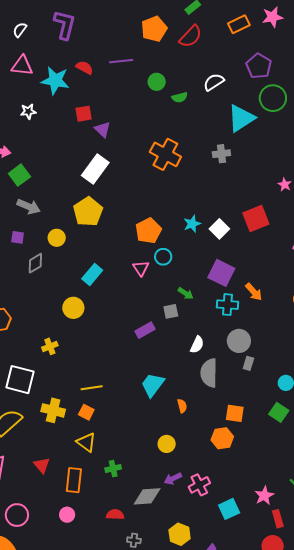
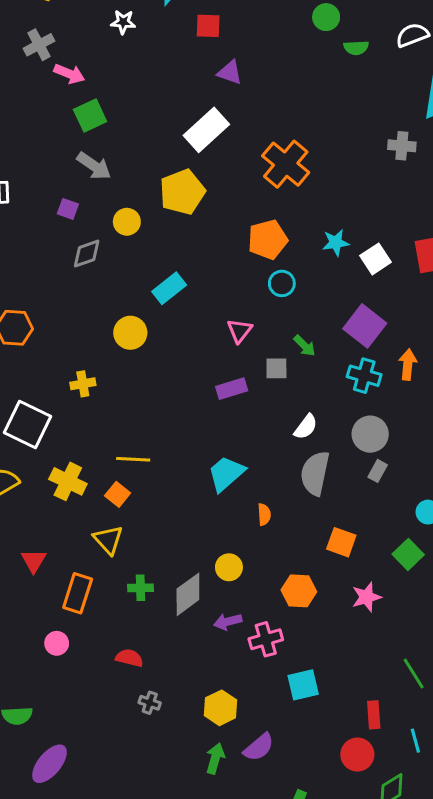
red square: (84, 114) -> (208, 26), moved
purple triangle: (103, 129) -> (230, 72), turned -36
orange cross: (165, 154) -> (286, 164), moved
pink triangle: (141, 268) -> (240, 331), moved
orange arrow: (254, 292) -> (408, 365), turned -144
orange hexagon: (222, 438) -> (299, 591), moved
gray diamond: (147, 496) -> (188, 594), moved, turned -44
pink star: (264, 496) -> (367, 597), moved

